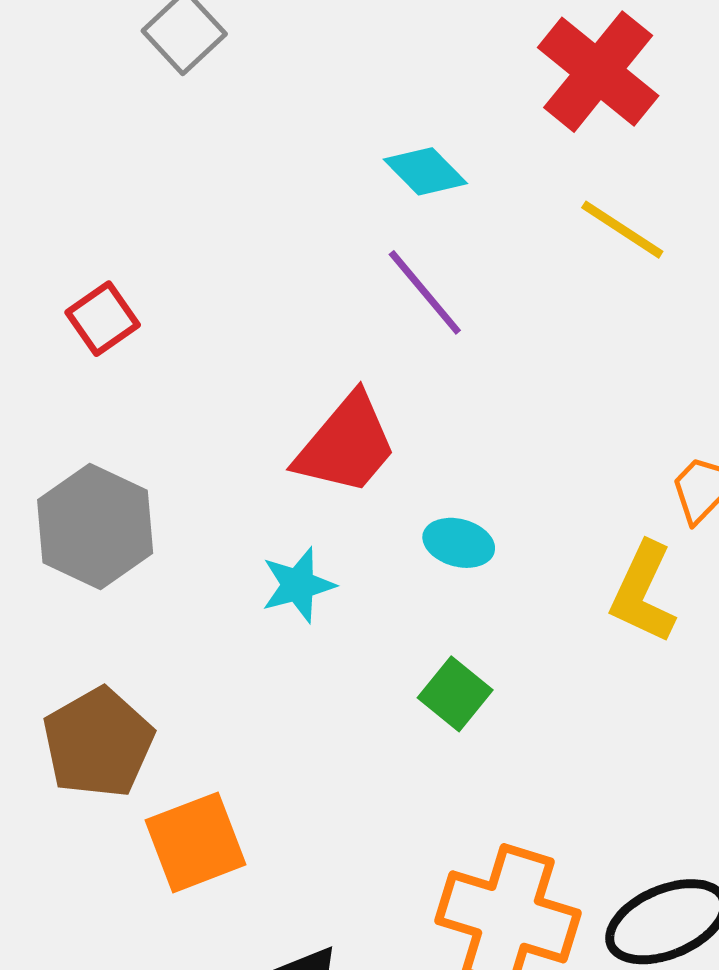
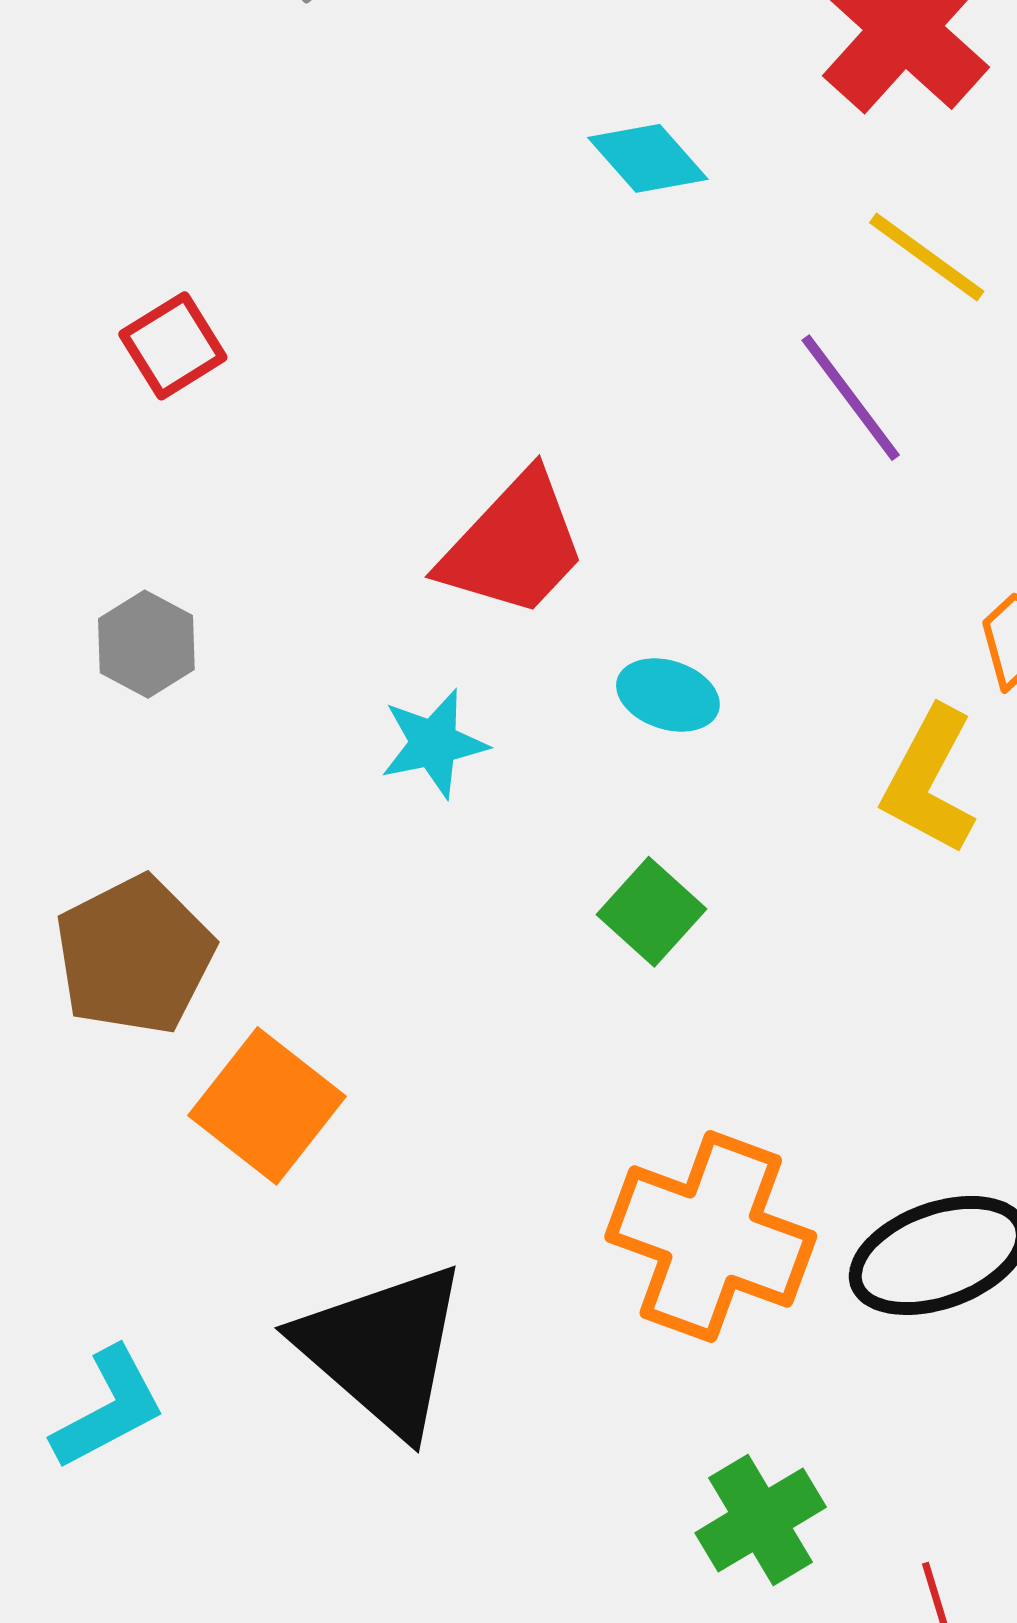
purple line: (425, 292) -> (851, 398), moved
gray hexagon: (95, 526) -> (146, 644), size x0.6
orange square: (196, 842) -> (267, 1106), turned -34

